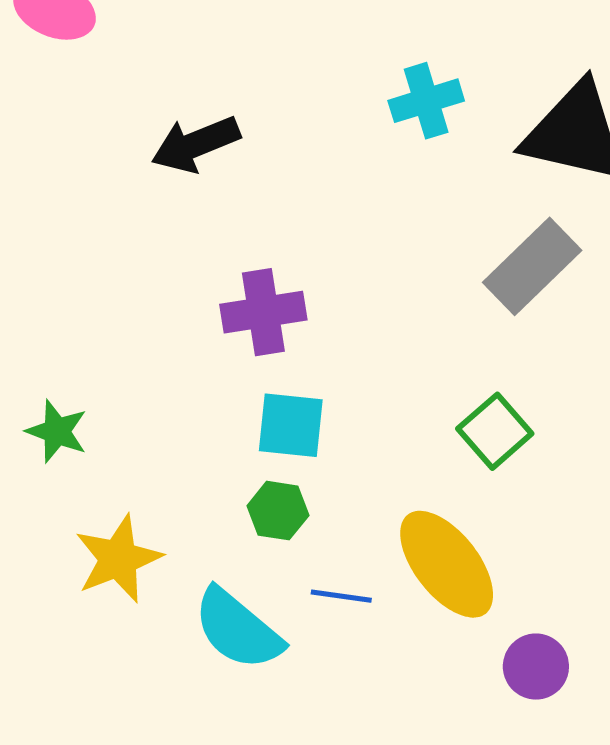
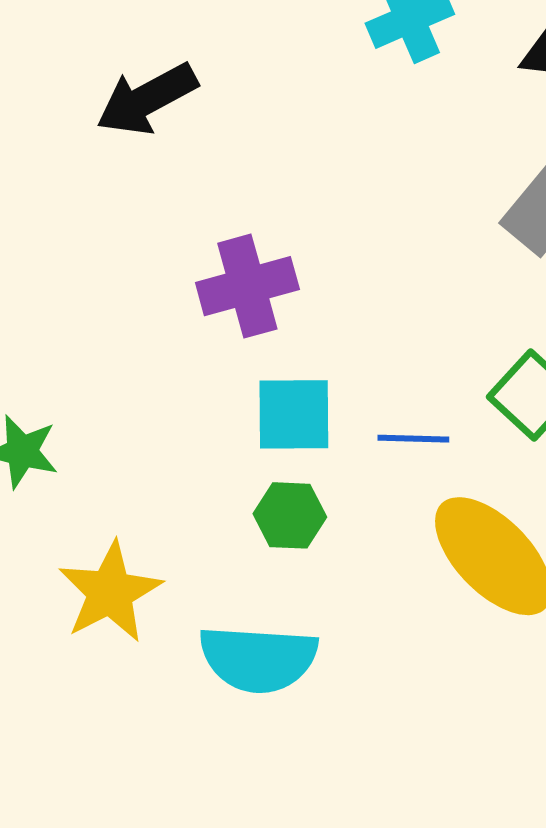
blue line: (341, 596) -> (413, 439), moved
cyan semicircle: (238, 629) -> (258, 659), turned -30

